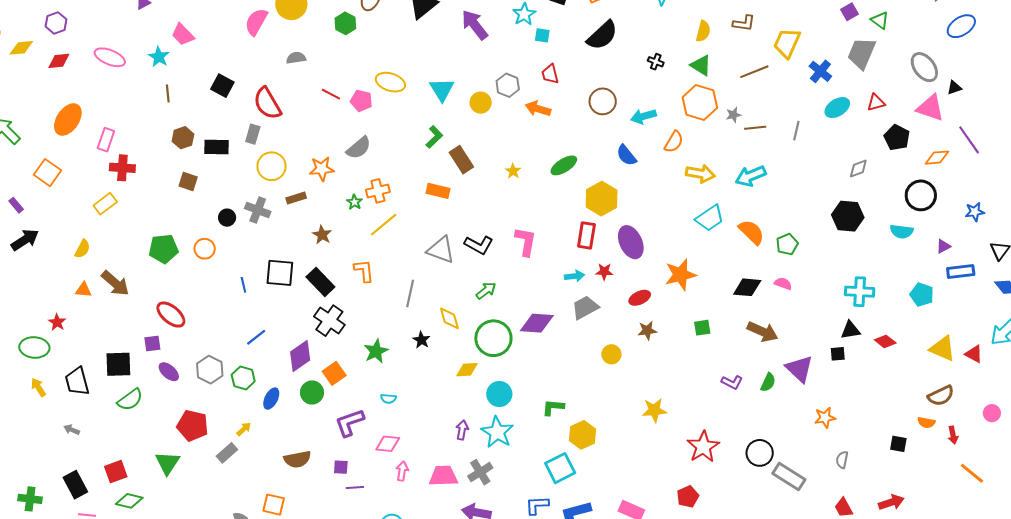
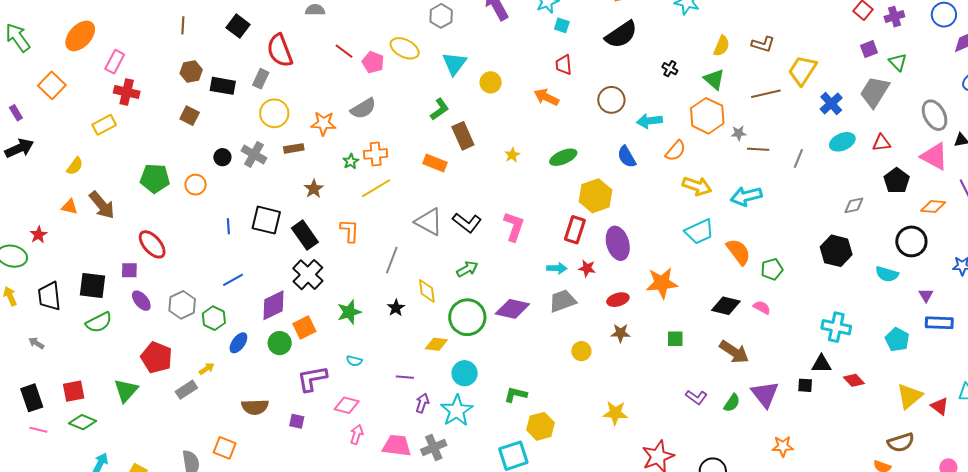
gray hexagon: (508, 85) -> (441, 16), moved
purple triangle: (943, 246) -> (926, 295), turned -42
yellow triangle: (943, 349) -> (910, 396), turned 48
purple line: (355, 487) -> (405, 377), moved

